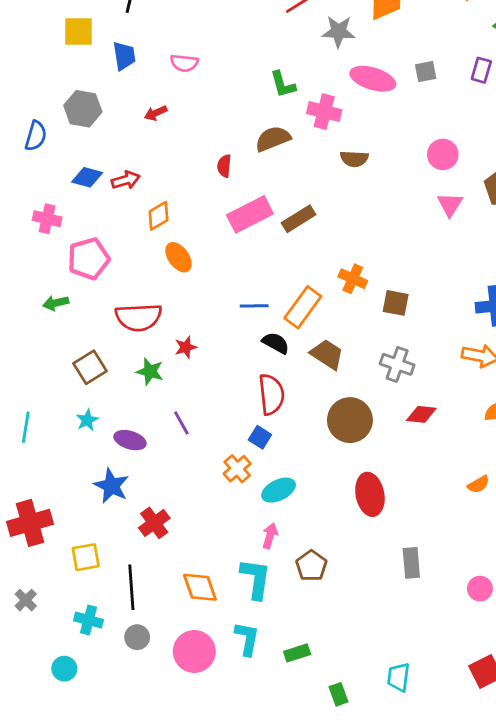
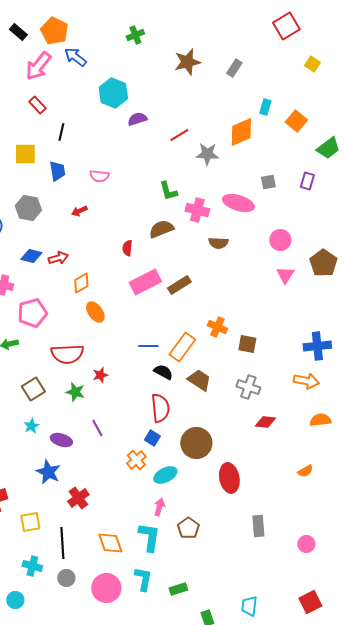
pink ellipse: (373, 79) -> (238, 203), moved
brown circle: (350, 420) -> (196, 443), moved

